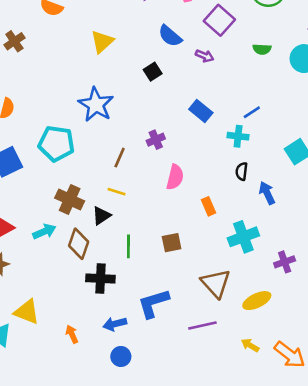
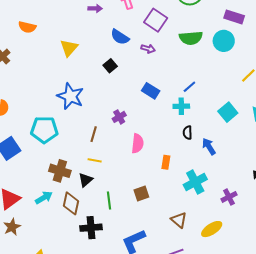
green semicircle: (262, 49) -> (191, 38), size x1.6
orange rectangle: (209, 206) -> (166, 162), turned 40
brown triangle: (216, 283) -> (179, 220), size x0.7

